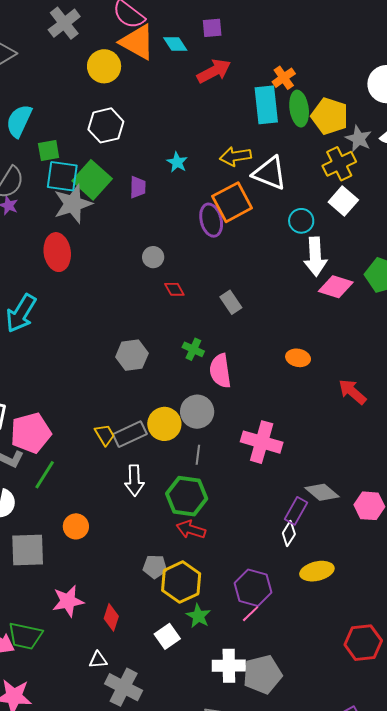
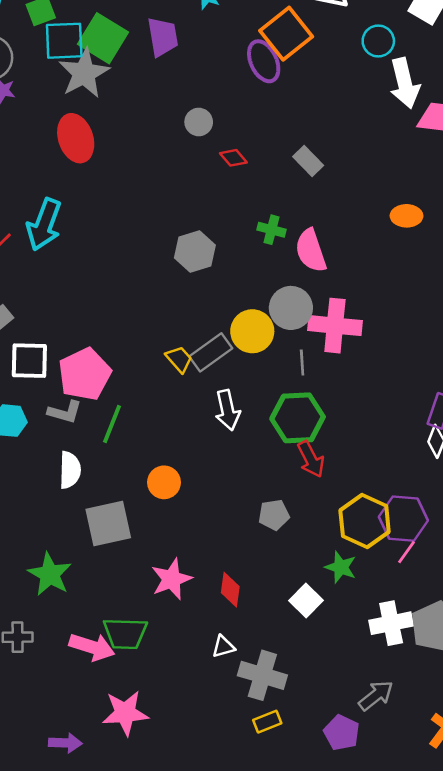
purple trapezoid: (138, 187) -> (163, 37), size x1.4
pink cross: (262, 442) -> (335, 326), moved
red arrow: (191, 529) -> (311, 459), turned -124
yellow hexagon: (181, 582) -> (365, 521), moved

